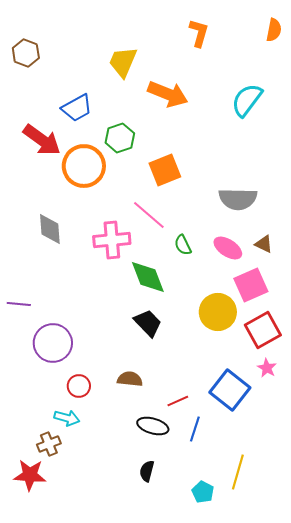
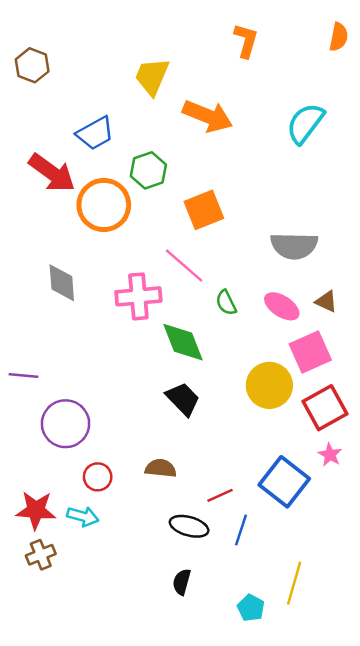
brown cross: (49, 444) -> (41, 555), moved
red star: (30, 475) -> (36, 510), moved

